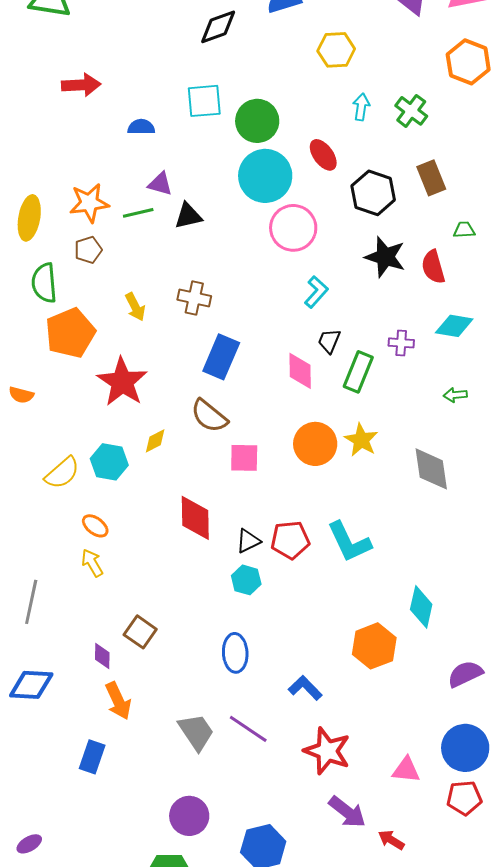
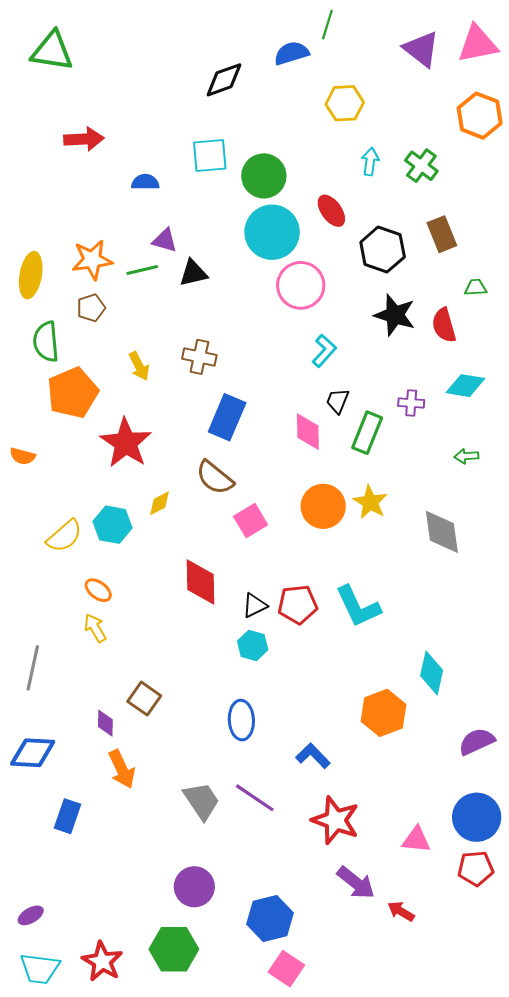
pink square: (244, 458) -> (251, 521), turned -32
blue rectangle: (92, 757) -> (68, 816), moved

